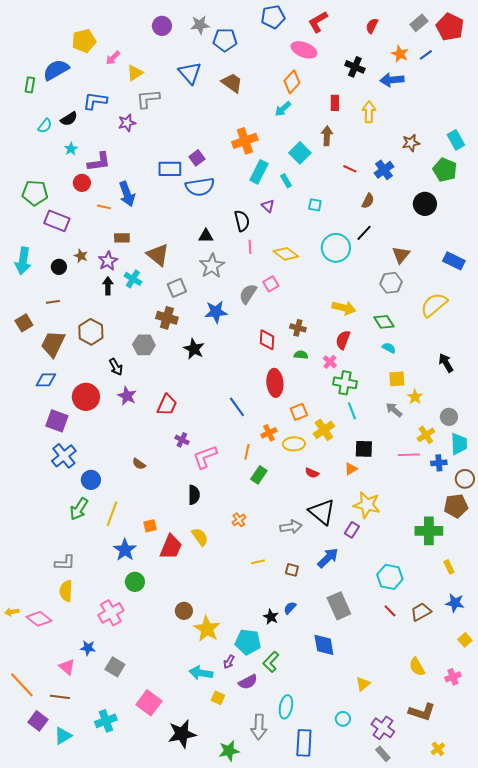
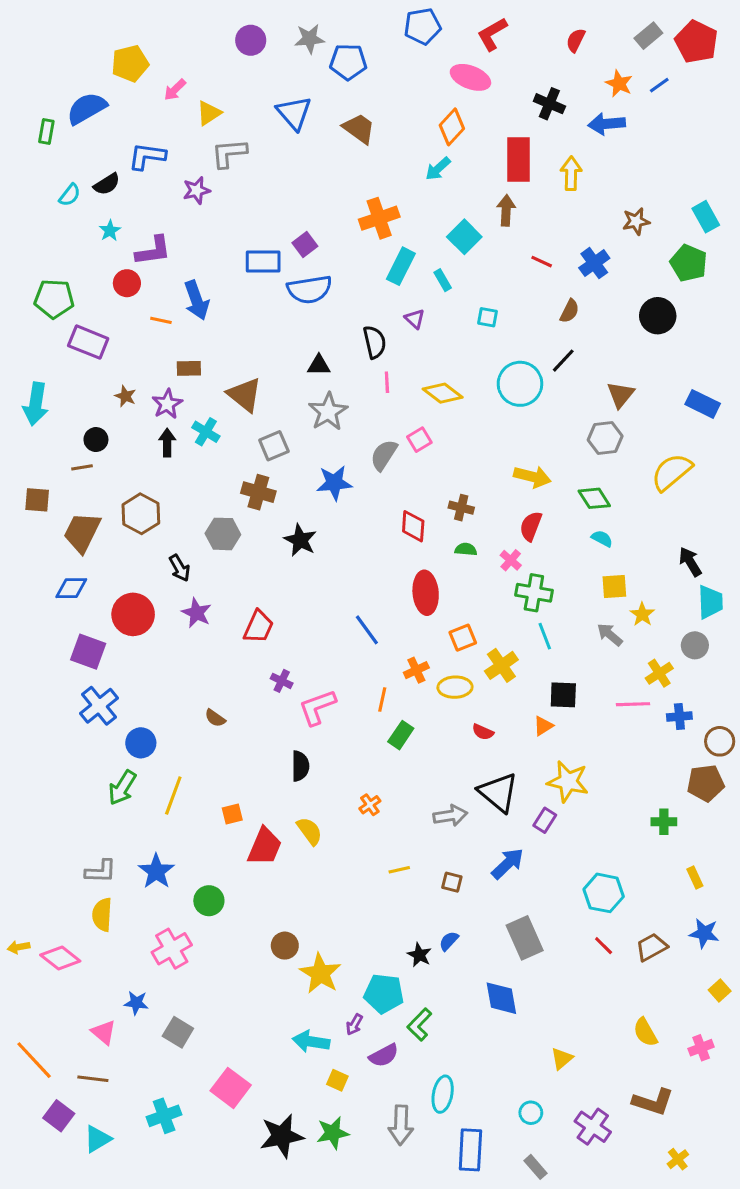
red rectangle: (335, 103) -> (518, 159), size x1.8
black circle: (59, 267) -> (96, 440), moved
brown square: (24, 323) -> (37, 500), turned 36
cyan trapezoid: (459, 444) -> (710, 602), moved
green cross: (429, 531) -> (664, 822), size x0.6
blue star: (125, 550) -> (156, 871), moved
green star: (229, 751) -> (333, 1133), moved
gray rectangle: (383, 754) -> (535, 1167), moved

